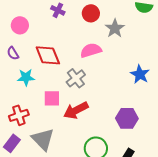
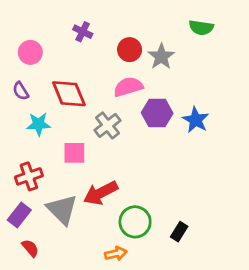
red circle: (91, 13) -> (130, 50), moved
red arrow: (76, 110) -> (101, 193), moved
purple hexagon: (127, 118) -> (157, 113), moved

